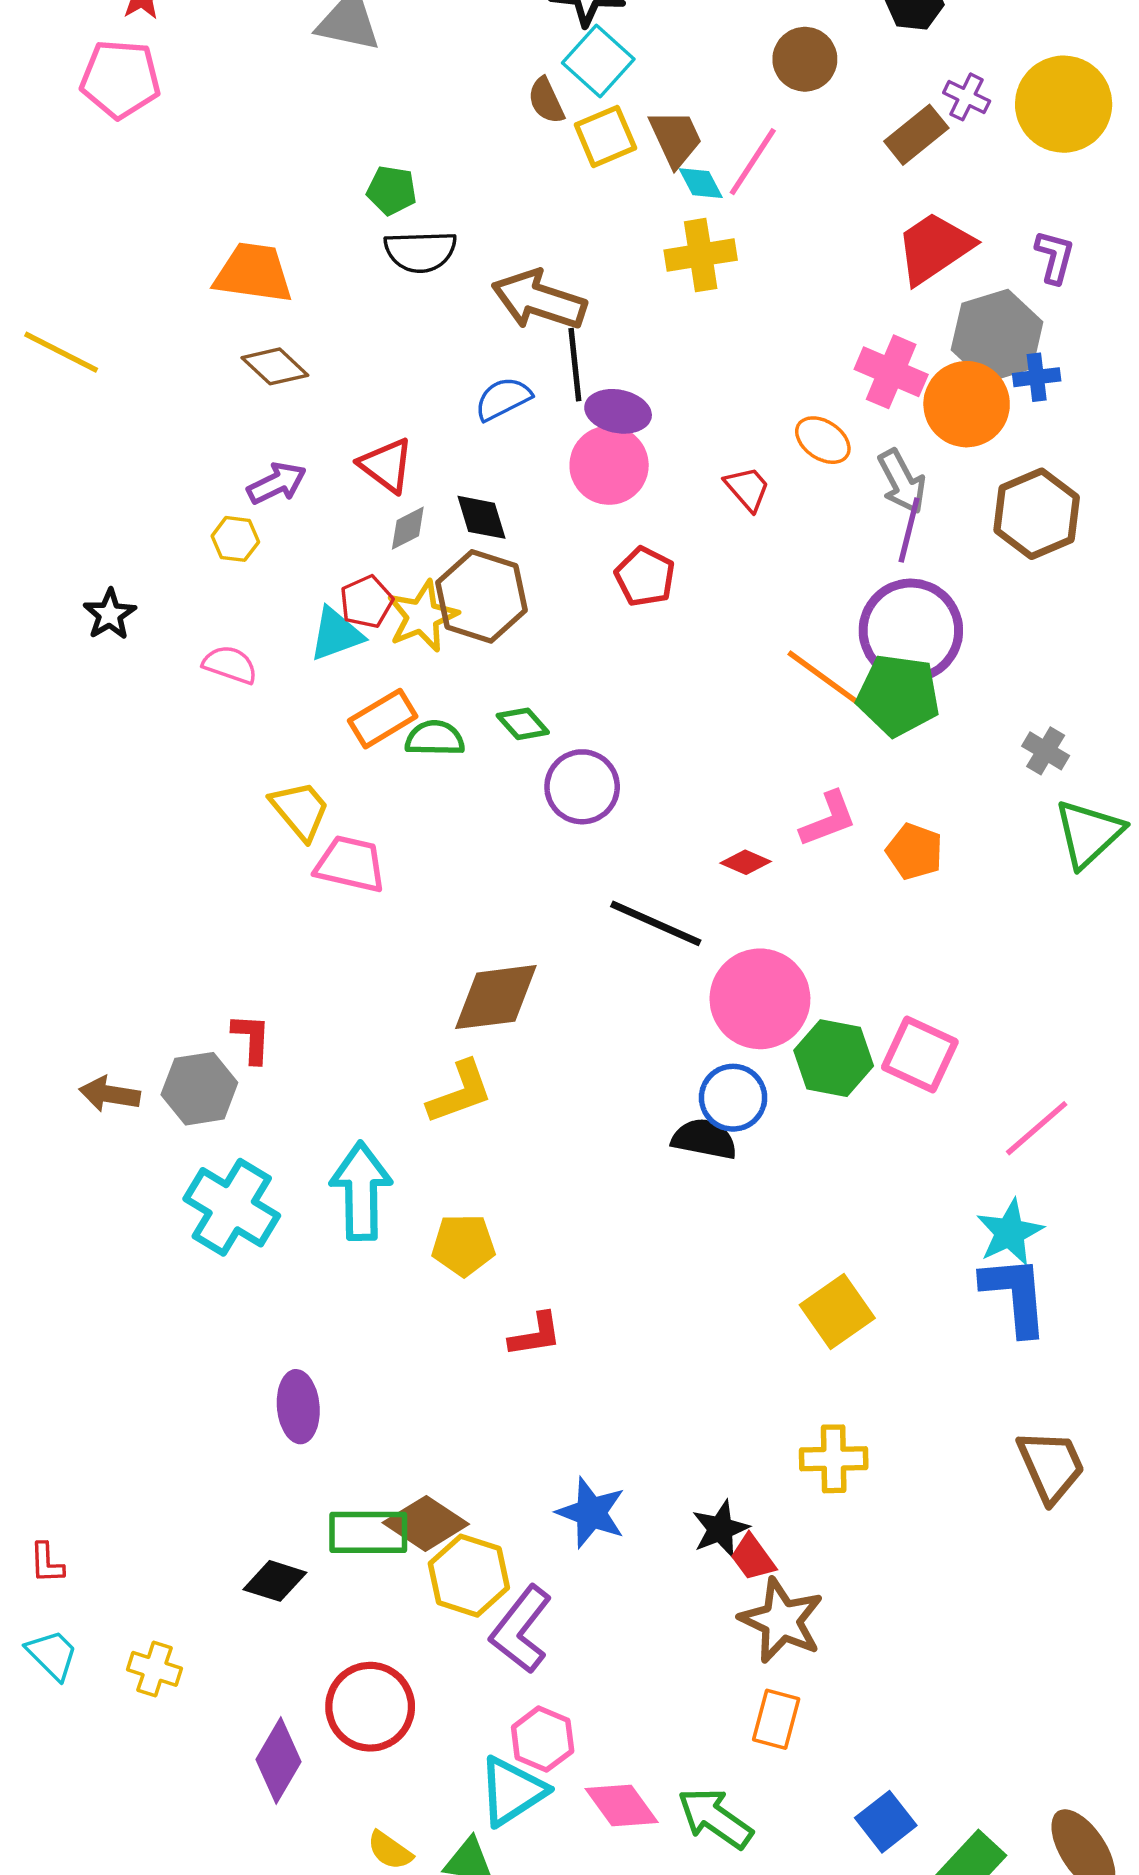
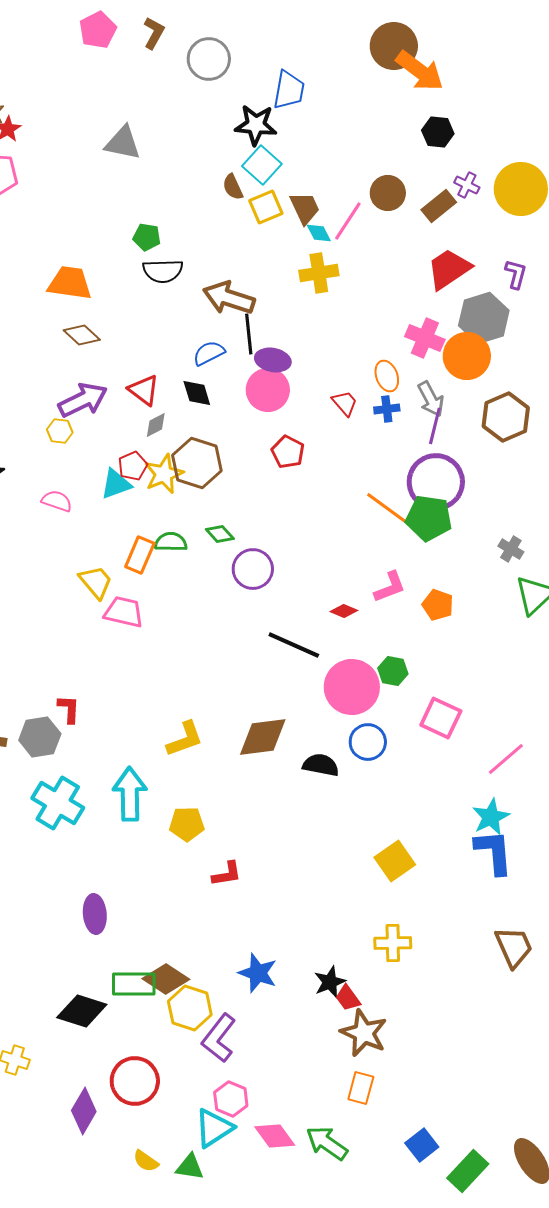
brown circle: (805, 59) -> (388, 193), moved
blue cross: (1037, 377) -> (387, 409), moved
orange ellipse: (823, 440) -> (387, 376), turned 36
purple arrow: (277, 483) -> (83, 400), size x1.5
black diamond: (481, 517) -> (197, 393), moved
orange rectangle: (383, 719) -> (140, 555), moved, turned -36
brown diamond: (496, 997) -> (263, 737), moved
green hexagon: (834, 1058) -> (393, 671), moved, size x0.7
blue circle: (733, 1098) -> (368, 742), moved
black diamond: (275, 1581) -> (82, 1011), size x1.4

